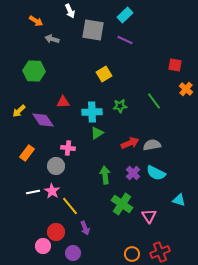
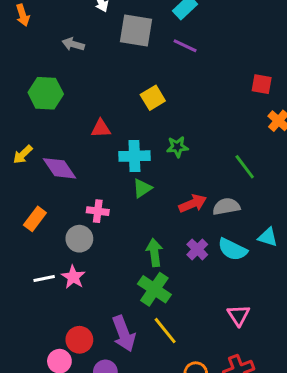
orange arrow: (36, 21) -> (23, 15), moved, turned 40
green line: (154, 101) -> (245, 167), moved
red triangle: (63, 102) -> (101, 128), moved
cyan triangle: (179, 200) -> (268, 237), moved
green cross: (122, 204) -> (154, 289), moved
yellow line: (70, 206) -> (165, 331), moved
pink triangle: (149, 216) -> (239, 315), moved
purple arrow: (85, 228) -> (124, 334), size x1.6

